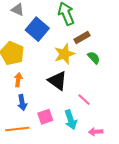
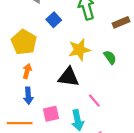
blue square: (37, 29) -> (54, 20), size x0.6
brown rectangle: (82, 38) -> (121, 22), moved
black triangle: (57, 81) -> (69, 77), turned -35

